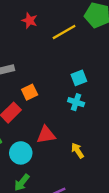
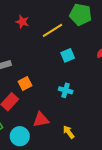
cyan square: (79, 78) -> (68, 55), moved

